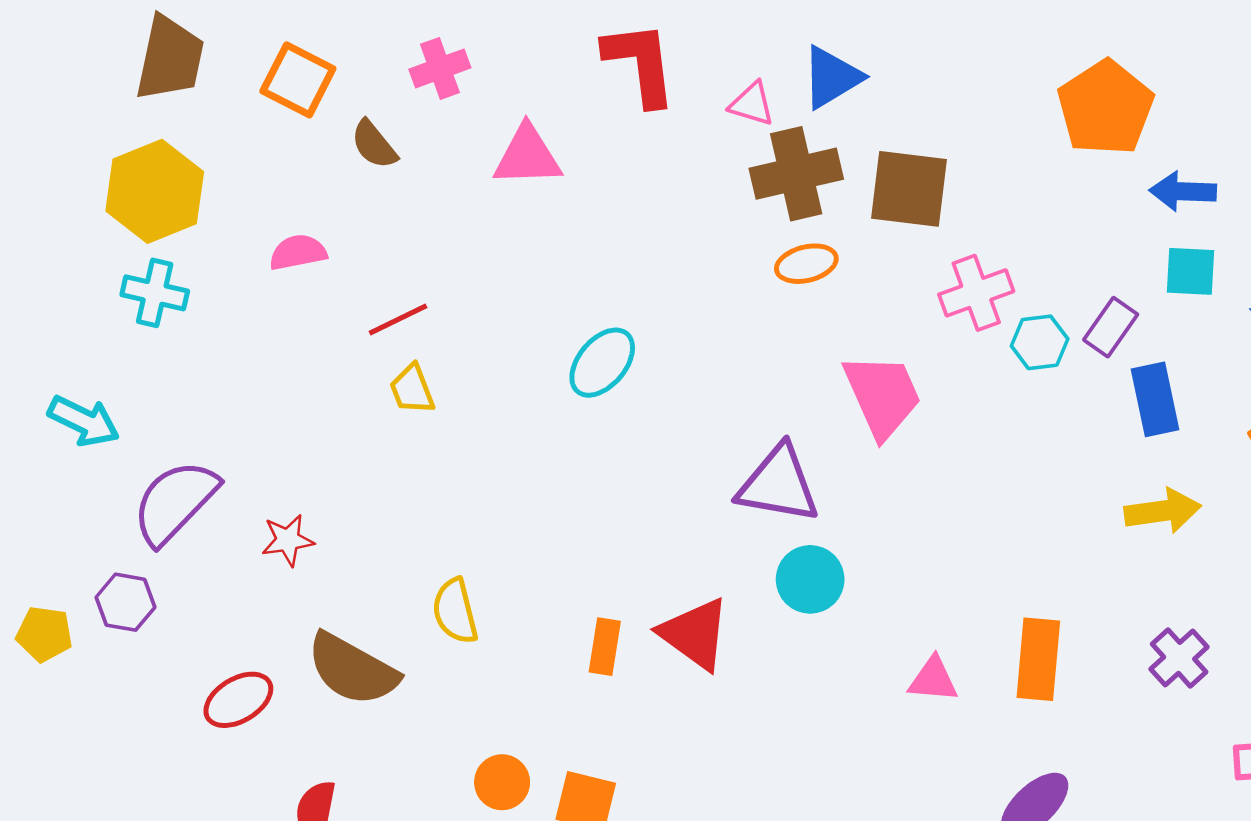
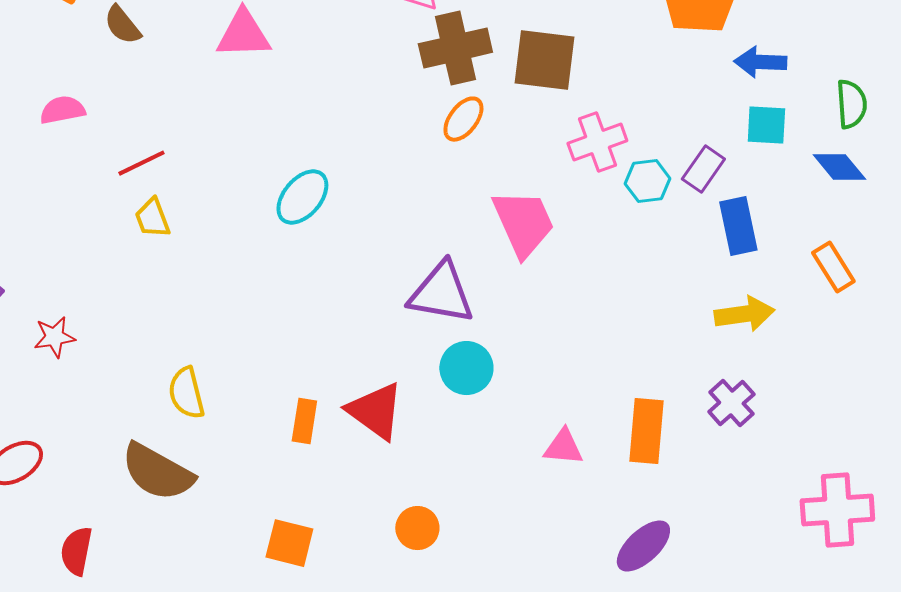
orange ellipse: (806, 264) -> (463, 119), turned -39
purple cross: (1179, 658) -> (731, 403), moved
brown semicircle: (352, 669) -> (157, 472), moved
orange circle: (502, 782) -> (417, 528), moved

